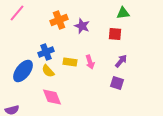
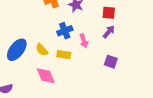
blue cross: (46, 52) -> (65, 31), moved
purple arrow: (121, 61) -> (109, 32), moved
yellow rectangle: (70, 62) -> (64, 55), moved

